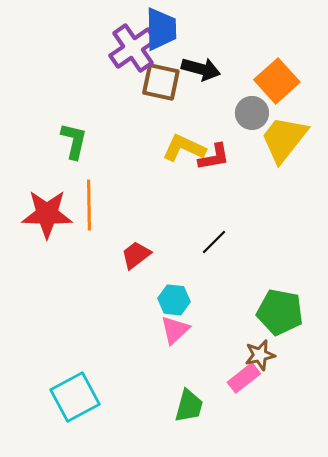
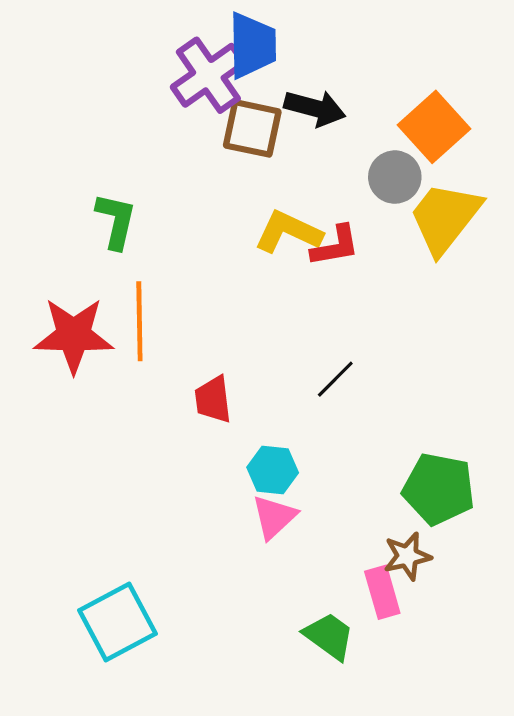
red trapezoid: (136, 255) -> (213, 400), turned -60
pink rectangle: (244, 378) -> (382, 592), turned -68
green trapezoid: (189, 406) -> (329, 636), moved, turned -69

